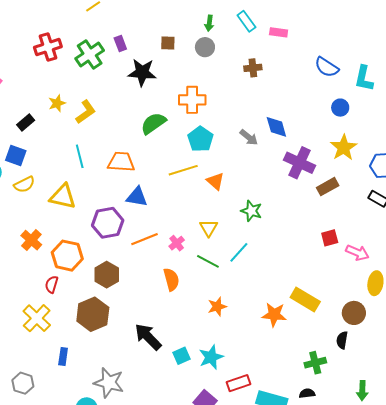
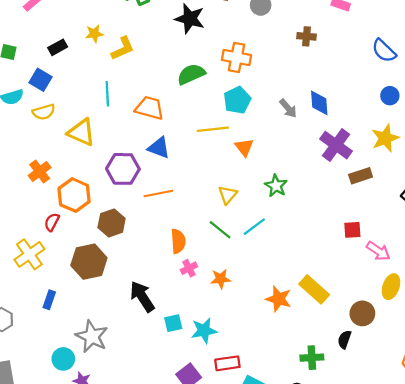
pink cross: (177, 243) -> (189, 268), moved

